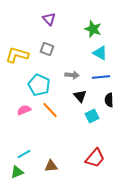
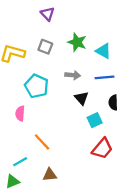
green star: (93, 29) -> (77, 42), moved
pink semicircle: (24, 110) -> (20, 113), turned -64
orange line: (50, 110) -> (42, 142), moved
red trapezoid: (95, 158) -> (102, 149), moved

